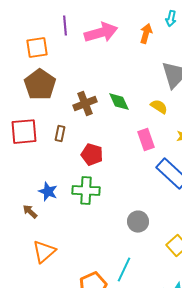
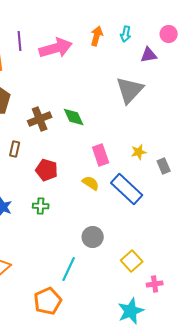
orange arrow: (146, 34) -> (97, 36), moved
yellow semicircle: (159, 107) -> (91, 183), moved
green cross: (86, 191) -> (41, 206), size x0.6
cyan line: (124, 270) -> (69, 269), moved

